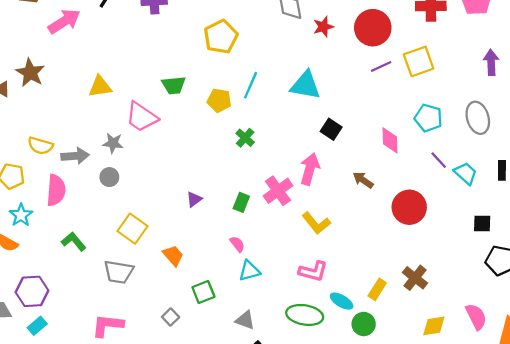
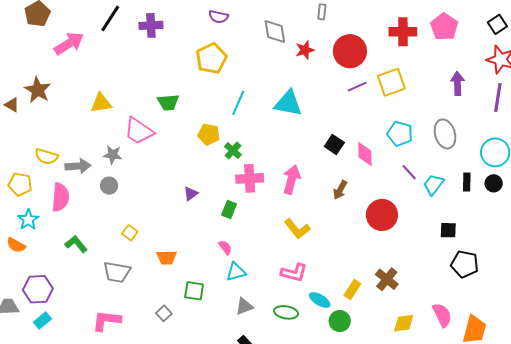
yellow pentagon: (219, 100) -> (209, 134), moved
black square: (331, 129) -> (334, 145), moved
cyan trapezoid: (466, 173) -> (434, 184), turned -95
brown arrow: (363, 180) -> (340, 190), turned -96
pink cross: (278, 191) -> (250, 178), moved, turned 32
purple triangle: (194, 199) -> (191, 194), moved
yellow square: (132, 229) -> (130, 233), size x0.6
orange trapezoid: (173, 256) -> (167, 257), turned 130
green square: (203, 292) -> (194, 291), turned 30
green ellipse: (305, 315) -> (286, 312), size x0.7
gray triangle: (245, 320) -> (244, 306), moved, turned -42

